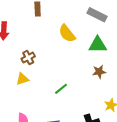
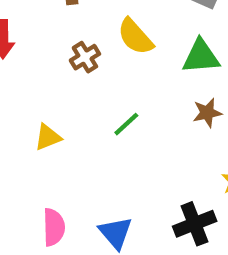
brown cross: (28, 58) -> (85, 57), moved
green line: (61, 89) -> (126, 124), moved

